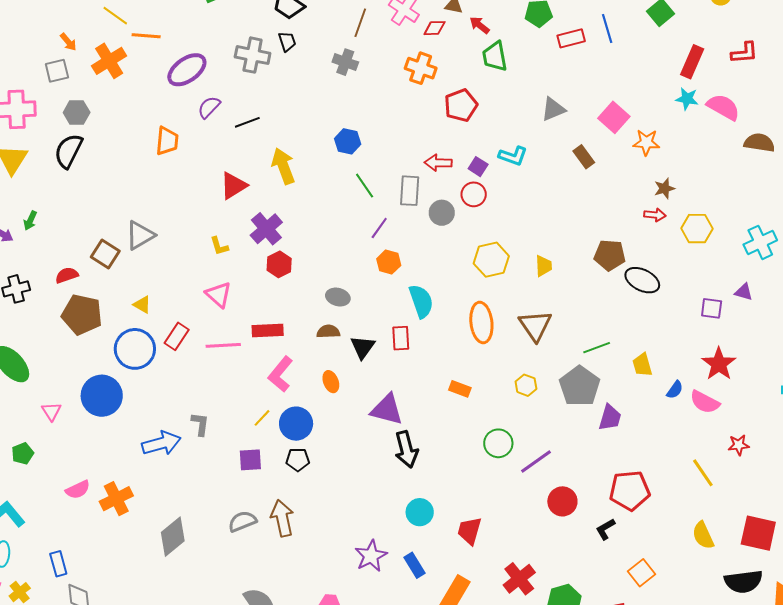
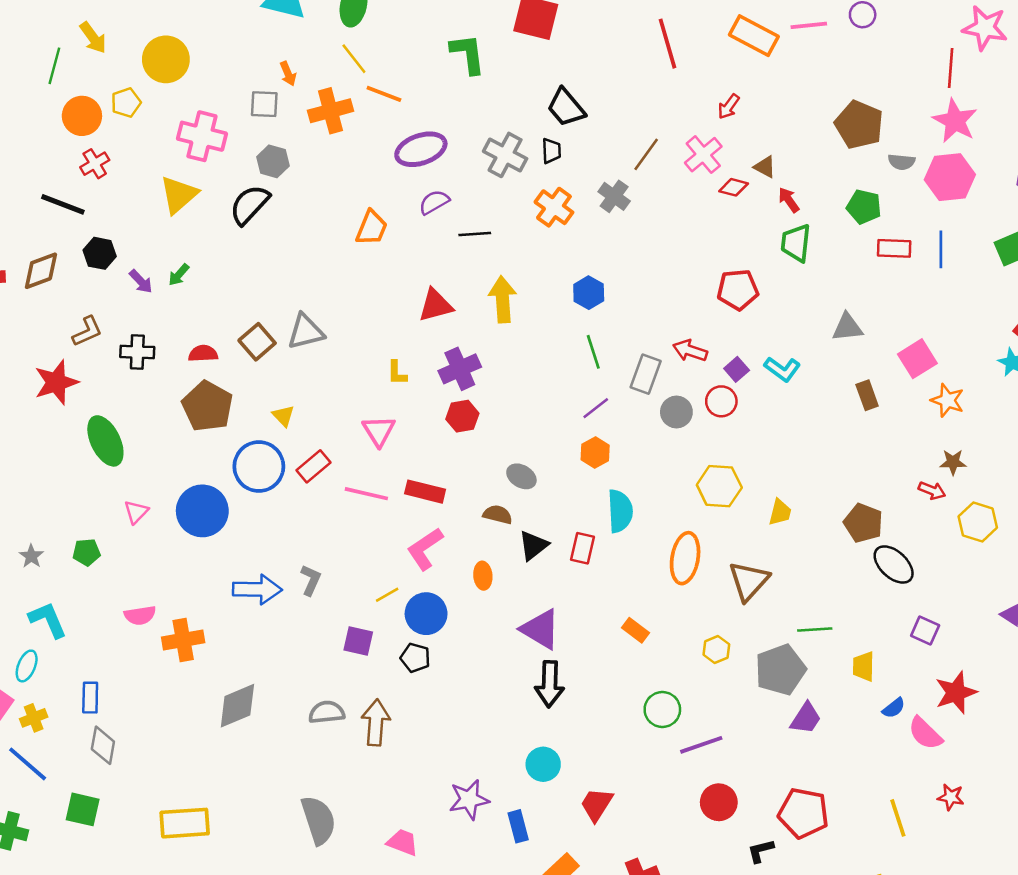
orange cross: (421, 68) -> (554, 207), moved
purple square: (712, 308) -> (925, 630), moved

